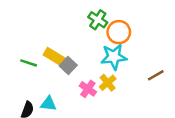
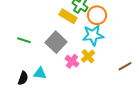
yellow rectangle: (55, 57) -> (68, 16), moved
gray square: (68, 65) -> (56, 42), size x1.5
brown line: (156, 75) -> (125, 66), moved

